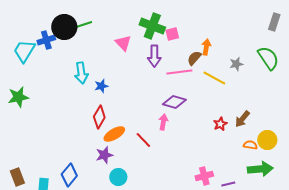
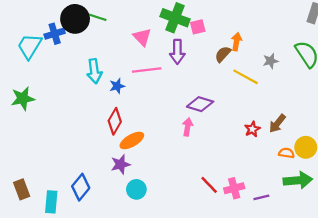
green line: (82, 25) -> (95, 17), turned 36
pink line: (179, 72) -> (147, 70), moved
red line: (143, 140) -> (209, 185), moved

